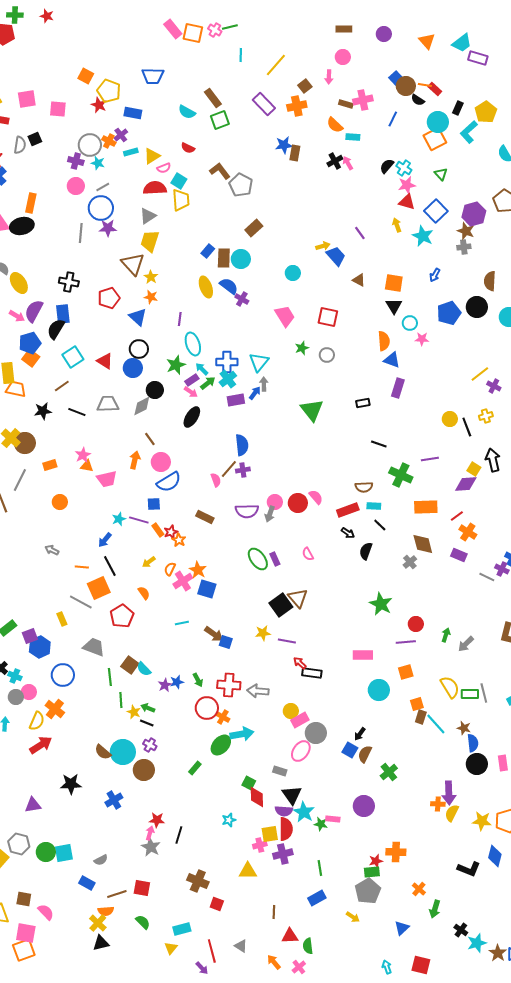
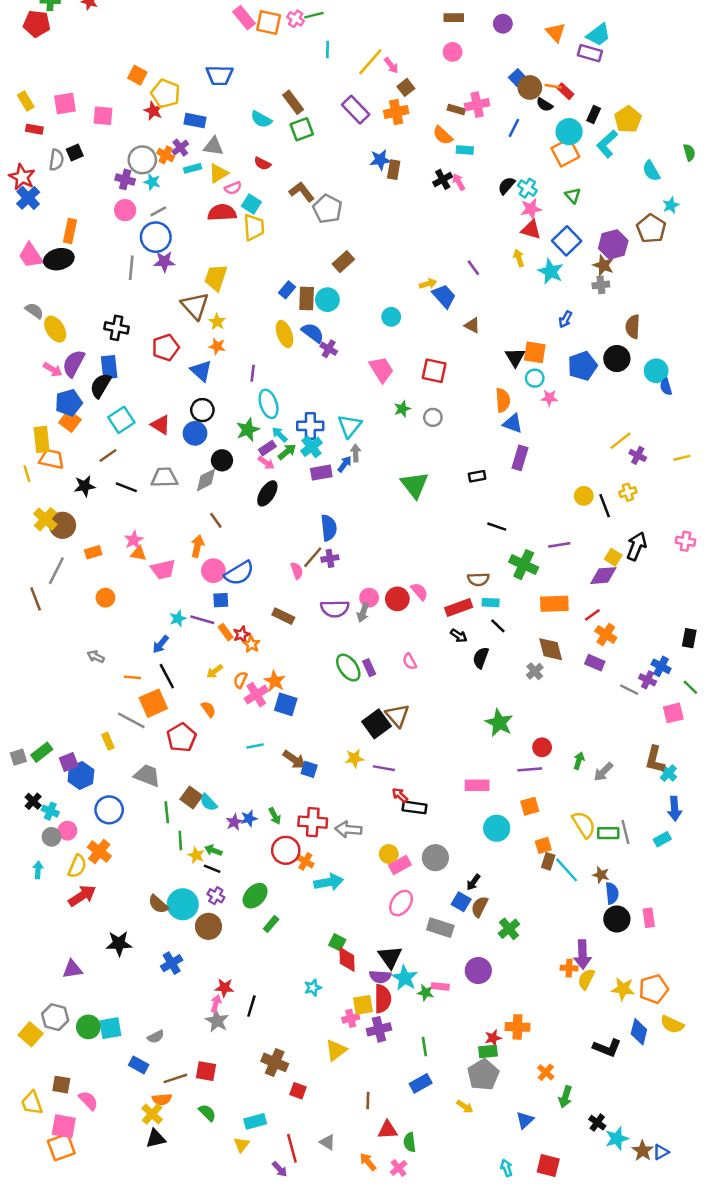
purple rectangle: (478, 58) -> (590, 53), moved
pink arrow: (329, 77) -> (391, 65), moved, turned -40
gray triangle: (148, 216) -> (213, 146), moved, turned 42
orange square: (394, 283) -> (535, 352), moved
black arrow: (493, 460) -> (636, 546), turned 35
pink circle: (161, 462) -> (213, 571), moved
gray circle: (316, 733) -> (435, 858), moved
green ellipse: (221, 745) -> (255, 896), moved
gray rectangle: (280, 771) -> (440, 928), moved, size x1.5
yellow triangle: (248, 871) -> (336, 1050), turned -36

